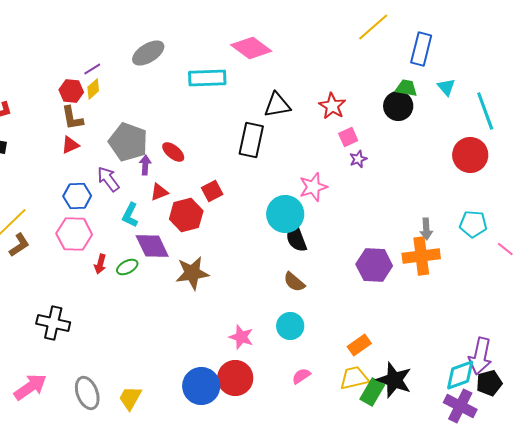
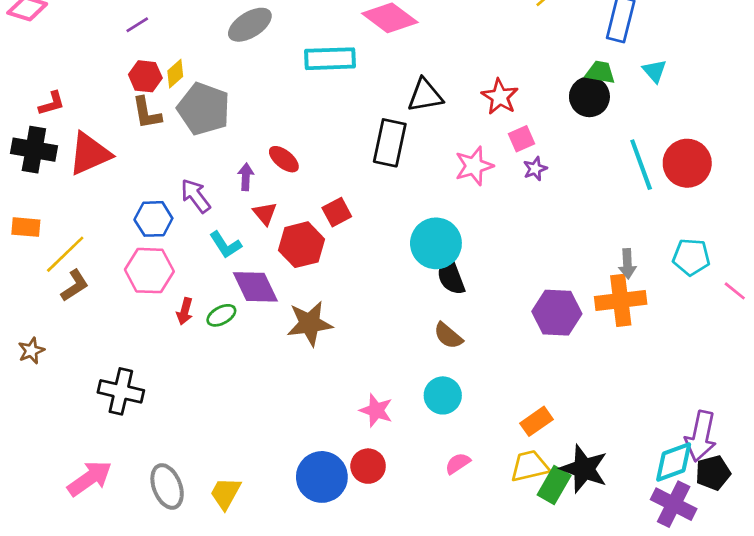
purple line: (92, 69) -> (137, 25), moved
cyan line: (485, 111) -> (641, 165), moved
gray pentagon: (128, 142) -> (204, 109), moved
red triangle: (70, 145) -> (90, 154), moved, size x1.8
pink star: (313, 187) -> (474, 166), moved
red triangle: (159, 192) -> (265, 213), turned -48
cyan L-shape: (130, 215) -> (225, 245), turned -60
red circle: (235, 378) -> (368, 466), size x0.7

